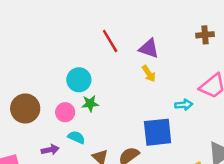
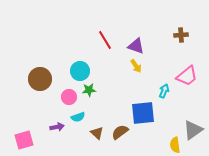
cyan arrow: (184, 105) -> (164, 91), turned -64
brown circle: (25, 108) -> (40, 79), moved
cyan semicircle: (76, 137) -> (78, 117), turned 136

